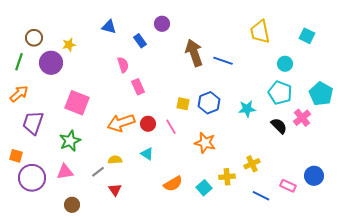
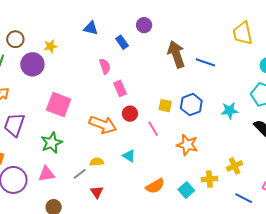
orange arrow: (121, 123) -> (103, 125), turned -140
red circle: (148, 124) -> (130, 114), moved

